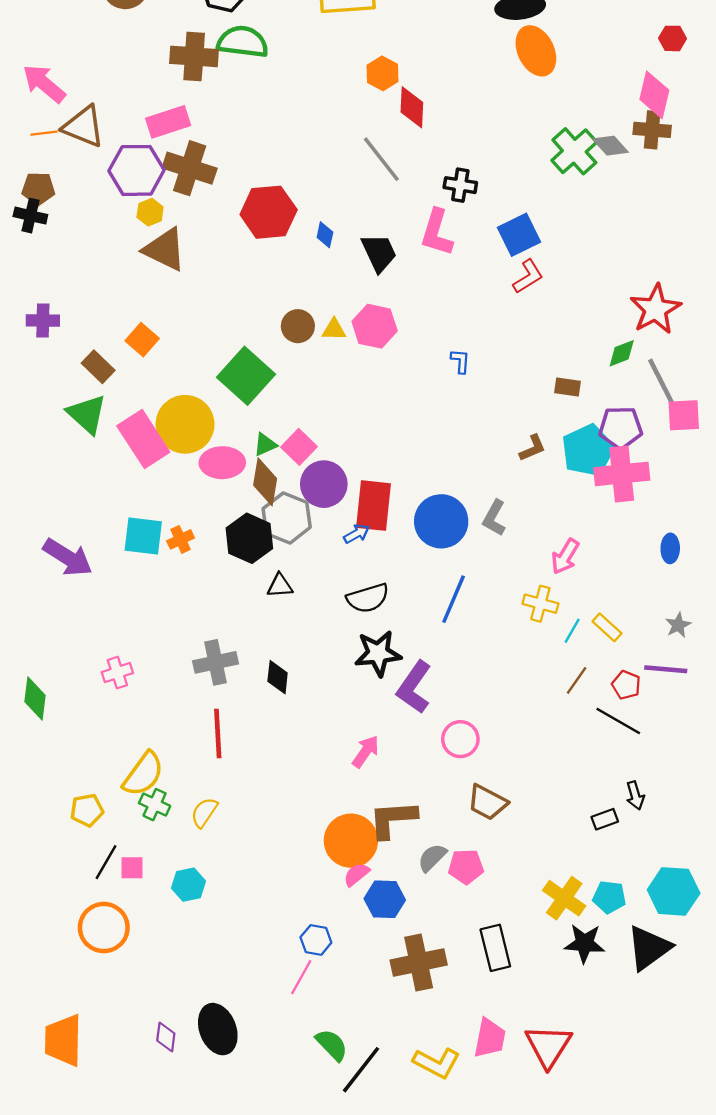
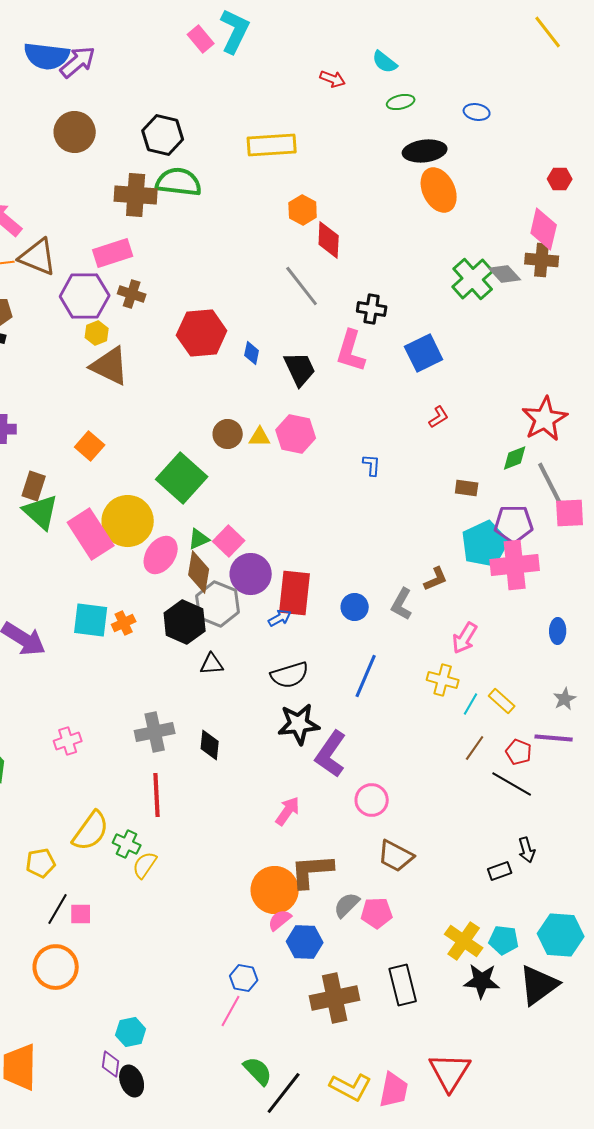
brown cross: (190, 168) -> (132, 294), size x0.6
red L-shape: (528, 276) -> (439, 417), moved, size x0.7
brown rectangle: (98, 367) -> (34, 486), moved, turned 64
brown L-shape: (533, 448) -> (436, 579), moved
pink ellipse: (222, 463) -> (161, 555), turned -54
blue circle: (441, 521) -> (355, 607), size x0.6
green cross: (155, 805) -> (127, 844), moved
cyan hexagon: (188, 885) -> (131, 1032), moved
black ellipse: (218, 1029) -> (132, 1081), moved, size x0.7
pink trapezoid: (490, 1038) -> (394, 1090), moved

